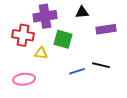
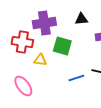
pink ellipse: (24, 79) -> (23, 86), turned 60

